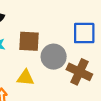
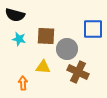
brown cross: (79, 72) -> (78, 72), moved

